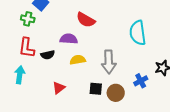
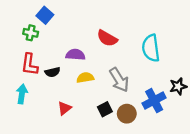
red semicircle: (86, 20) -> (107, 38), moved
gray arrow: (109, 62) -> (119, 80), turned -30
blue cross: (141, 81) -> (154, 101), size x1.5
black square: (96, 89) -> (105, 109), turned -32

